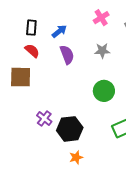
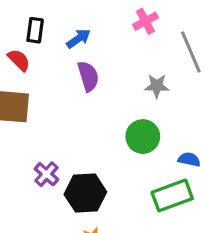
red semicircle: (32, 51) -> (19, 60), moved
gray star: (102, 51) -> (157, 86), moved

